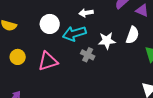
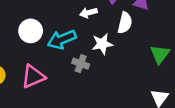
white arrow: (86, 13) -> (88, 13), moved
white semicircle: (133, 35) -> (125, 23), moved

